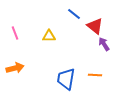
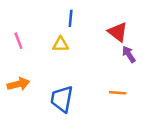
blue line: (74, 14) -> (71, 18), moved, turned 56
blue trapezoid: (66, 79) -> (62, 99), moved

